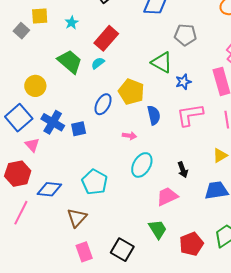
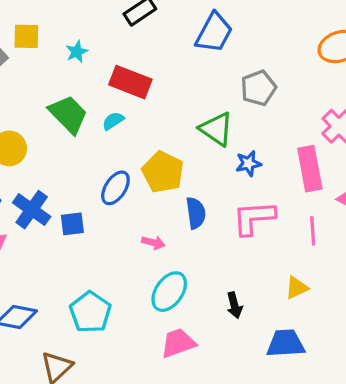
gray pentagon: (185, 35) -> (258, 88), turned -30
red rectangle: (106, 38) -> (130, 82), turned 65
pink trapezoid: (167, 196) -> (178, 343), moved

